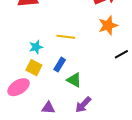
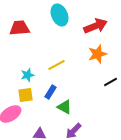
yellow line: (66, 37) -> (56, 65), turned -36
yellow square: (34, 68) -> (25, 95), turned -35

